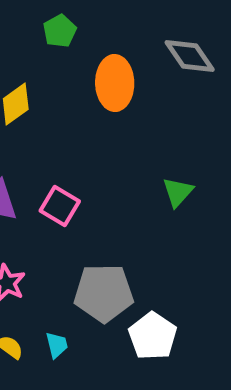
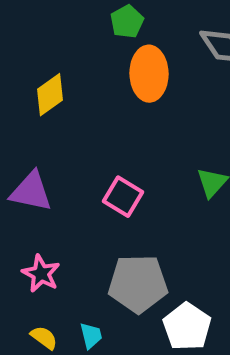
green pentagon: (60, 31) -> (127, 22), moved
pink square: (60, 206) -> (123, 197), moved

